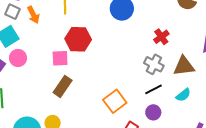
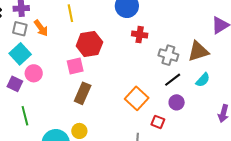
red cross: (161, 37) -> (140, 35), moved, turned -35

